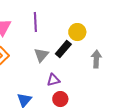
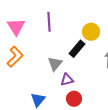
gray triangle: (41, 55) -> (55, 64), moved

